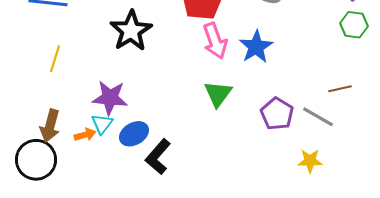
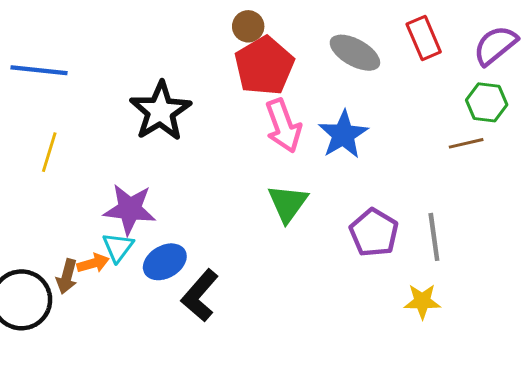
brown line: (340, 89) -> (466, 143), moved
gray line: (318, 117) -> (434, 237), turned 52
brown arrow: (50, 126) -> (67, 276), moved, size x0.7

